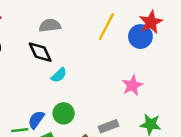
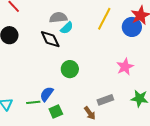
cyan semicircle: (59, 75) -> (67, 28), moved
green circle: (64, 113) -> (70, 69), moved

